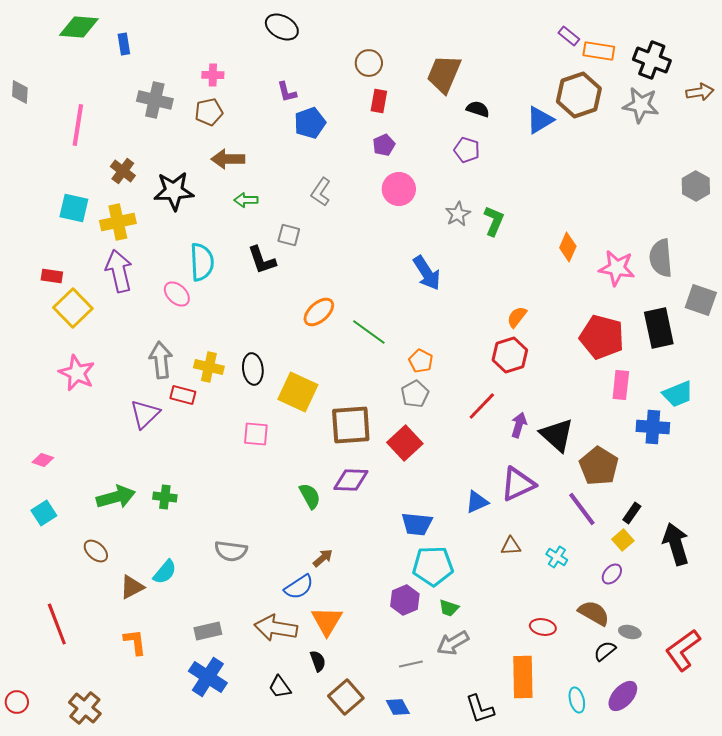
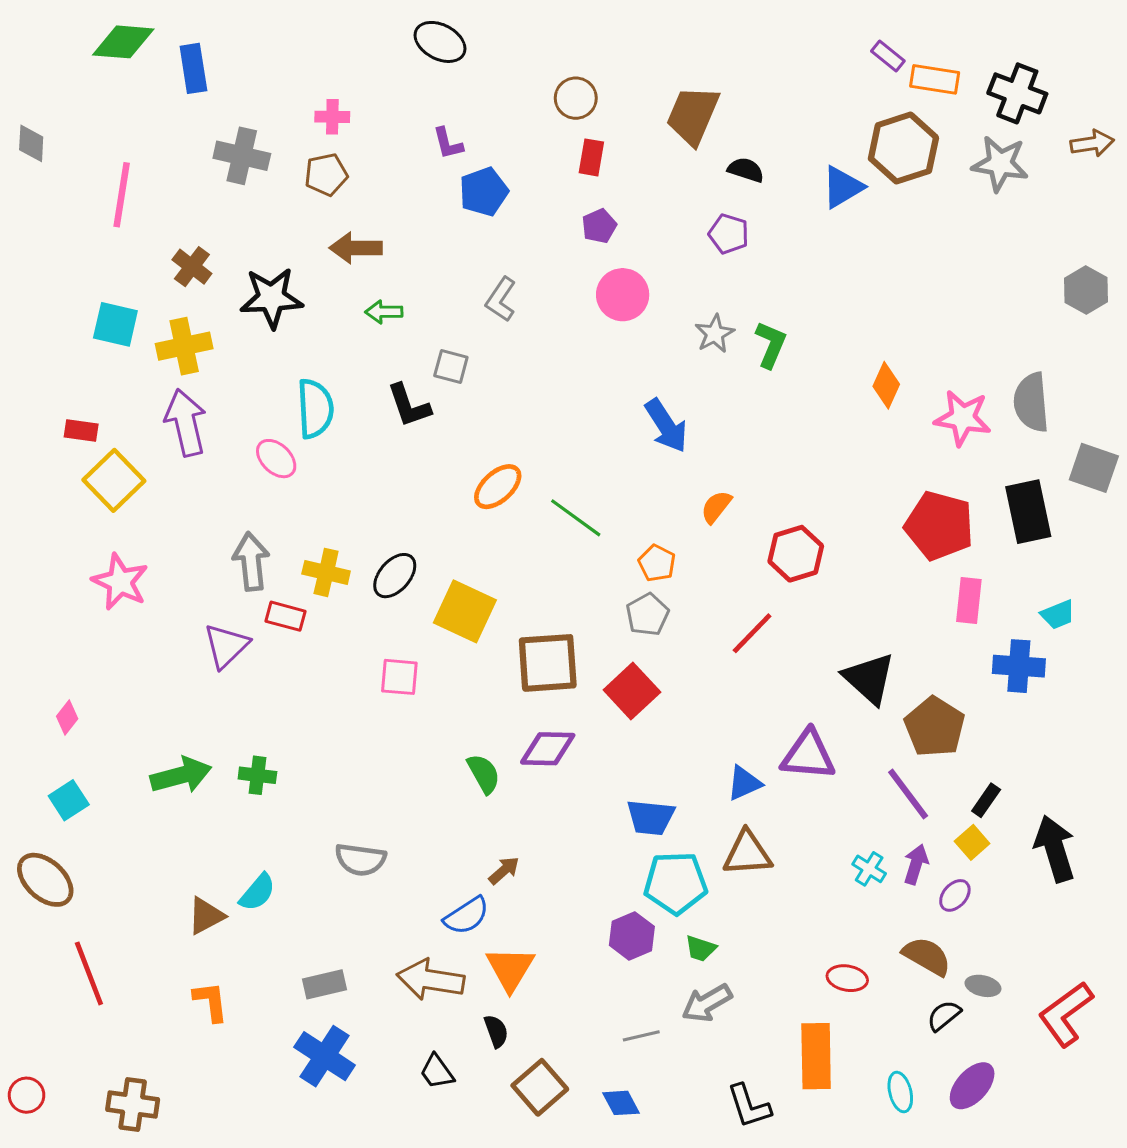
blue rectangle: (124, 44) -> (193, 68), size x1.4
orange semicircle: (517, 317) -> (716, 507), moved
black ellipse: (253, 369) -> (395, 576), turned 48
cyan trapezoid: (678, 394) -> (1058, 615), size x0.7
purple arrow: (519, 425) -> (916, 864), moved
pink diamond: (43, 460) -> (67, 718), turned -70
purple triangle: (518, 484) -> (808, 755), turned 30
brown triangle: (511, 546) -> (747, 853), moved, size x1.6
brown ellipse: (96, 551) -> (45, 880), moved, size x1.5
brown cross: (85, 708) -> (133, 1105), turned -32

